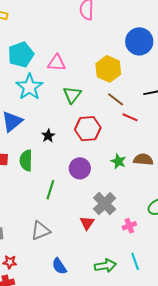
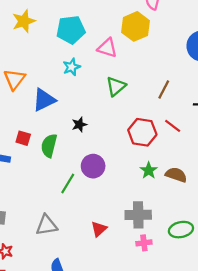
yellow hexagon: (108, 69) -> (135, 26), moved
cyan star: (29, 87) -> (72, 67), size x0.6
brown line: (116, 99) -> (164, 89), moved, turned 66
red hexagon: (88, 129) -> (142, 132), moved
purple circle: (80, 168) -> (93, 166), moved
gray cross: (105, 204) -> (138, 215), moved, turned 30

